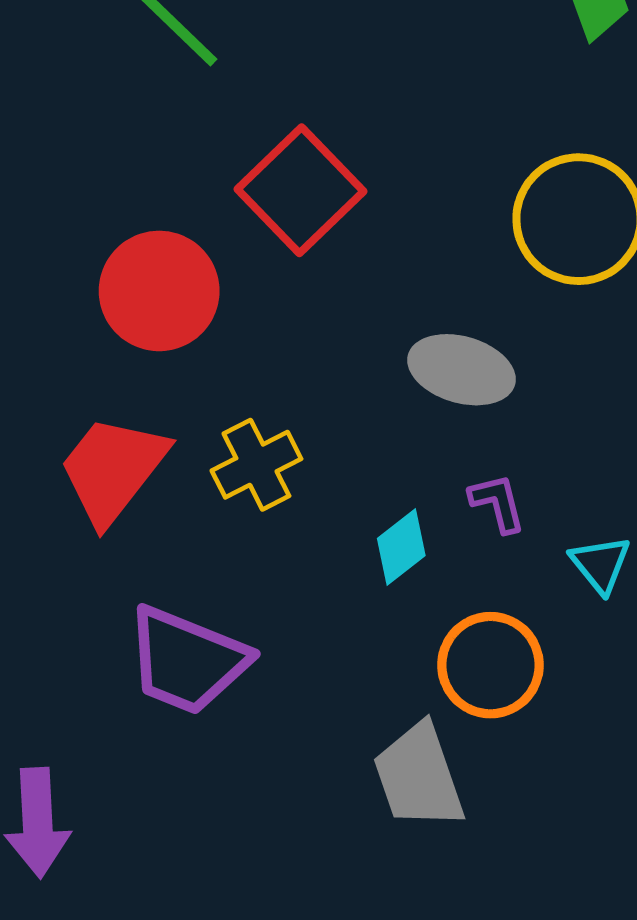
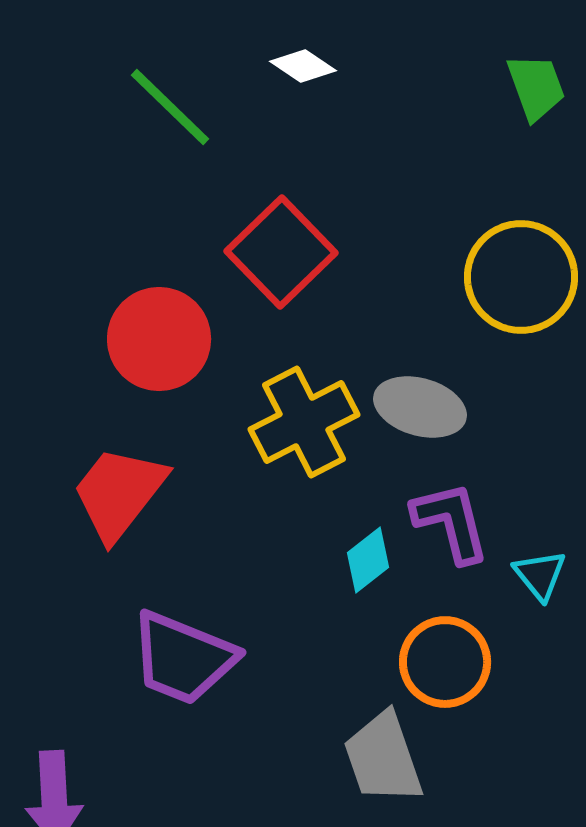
yellow cross: (256, 465) -> (304, 422), moved, size x1.4
purple L-shape: (497, 503) -> (451, 522), size x1.6

